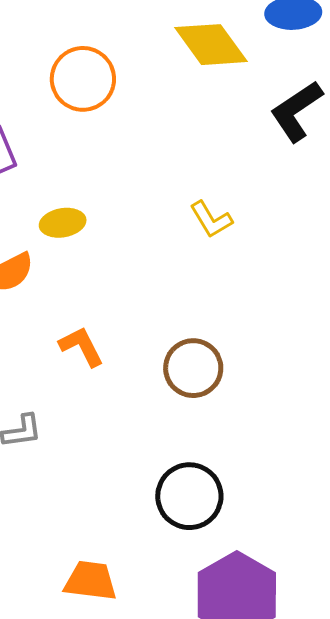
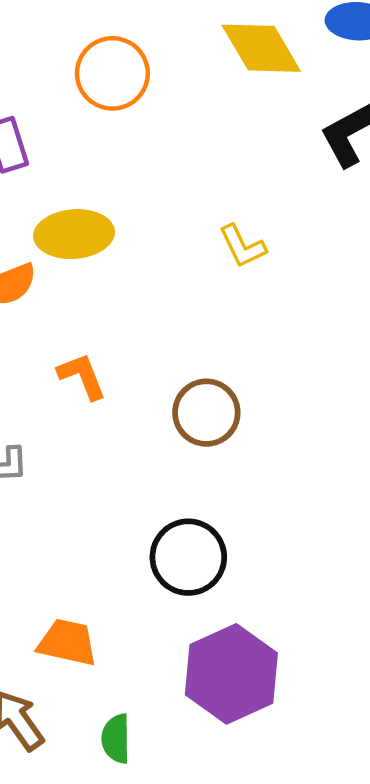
yellow ellipse: (63, 223) -> (74, 234), size x1.5

